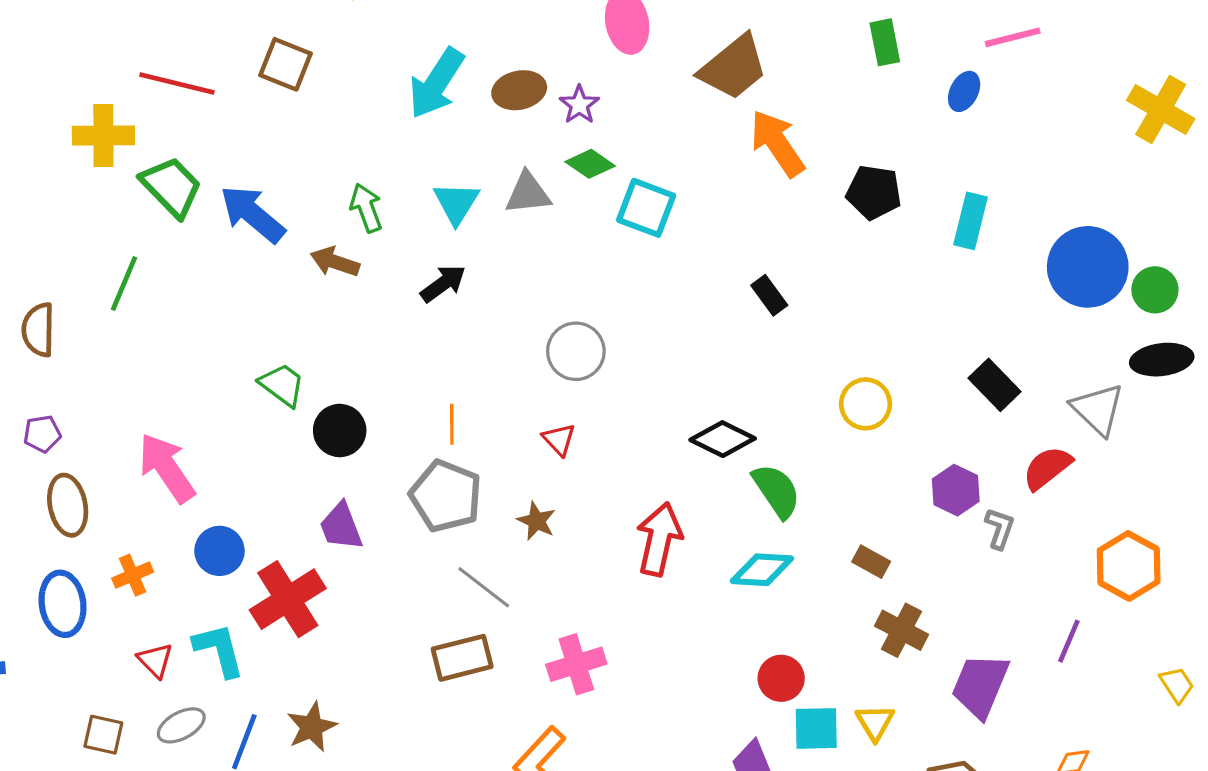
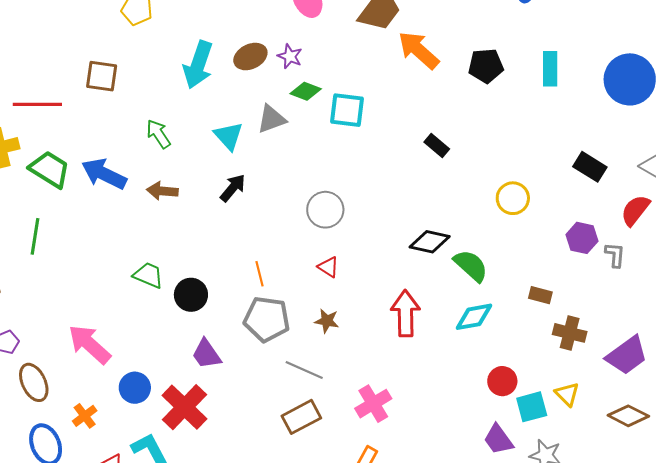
green arrow: (366, 208) -> (158, 134), moved
purple trapezoid: (980, 686) -> (627, 355), turned -135

